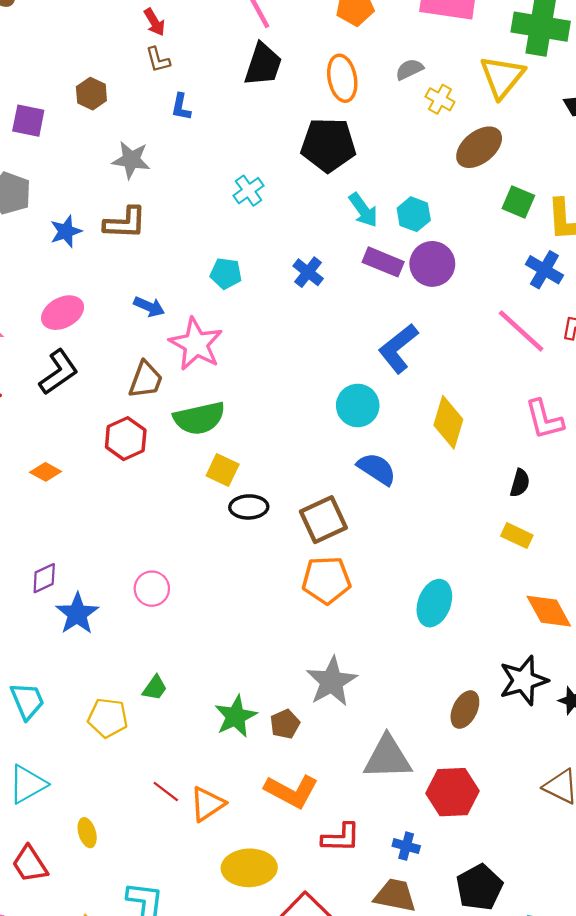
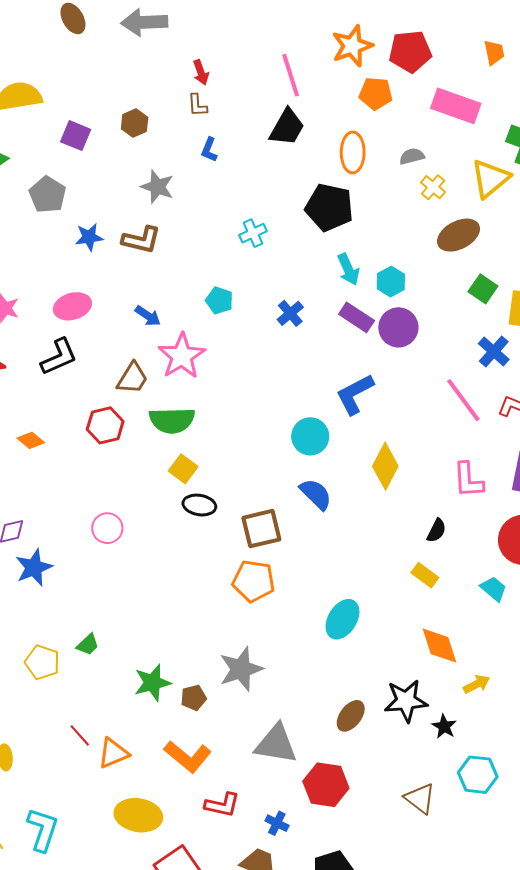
pink circle: (152, 589) -> (107, 528), moved

